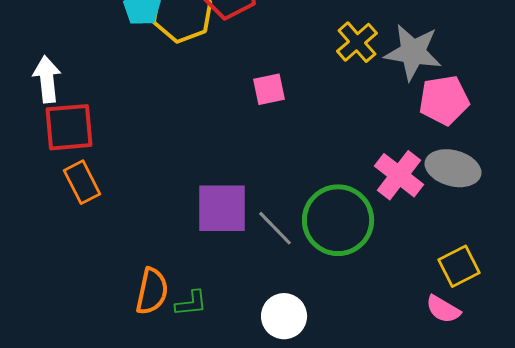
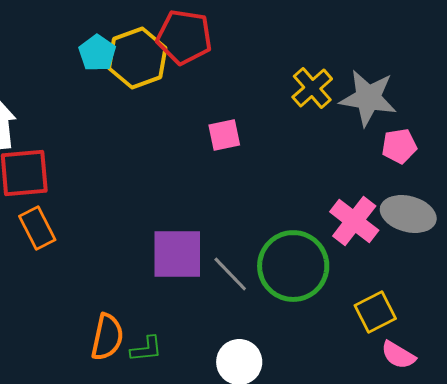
pink pentagon: (444, 100) -> (399, 146), size x0.7
yellow square: (459, 266) -> (375, 312), moved

